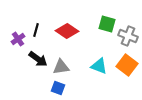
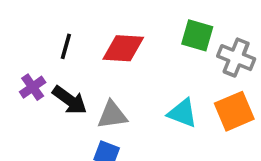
red diamond: (67, 31) -> (123, 48), turned -30
purple cross: (18, 39) -> (33, 87), moved
orange square: (127, 65) -> (234, 111), turned 30

